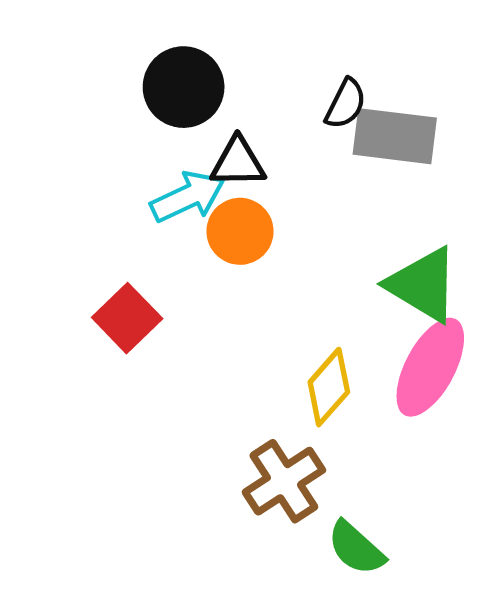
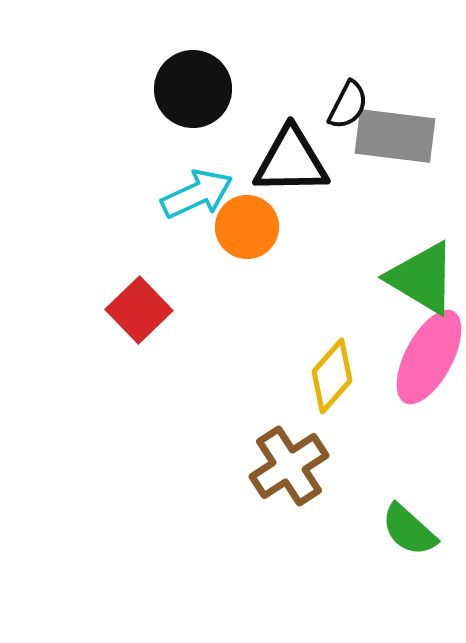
black triangle: (238, 162) -> (291, 161), moved, size x1.4
green semicircle: (356, 548) -> (409, 530), moved

